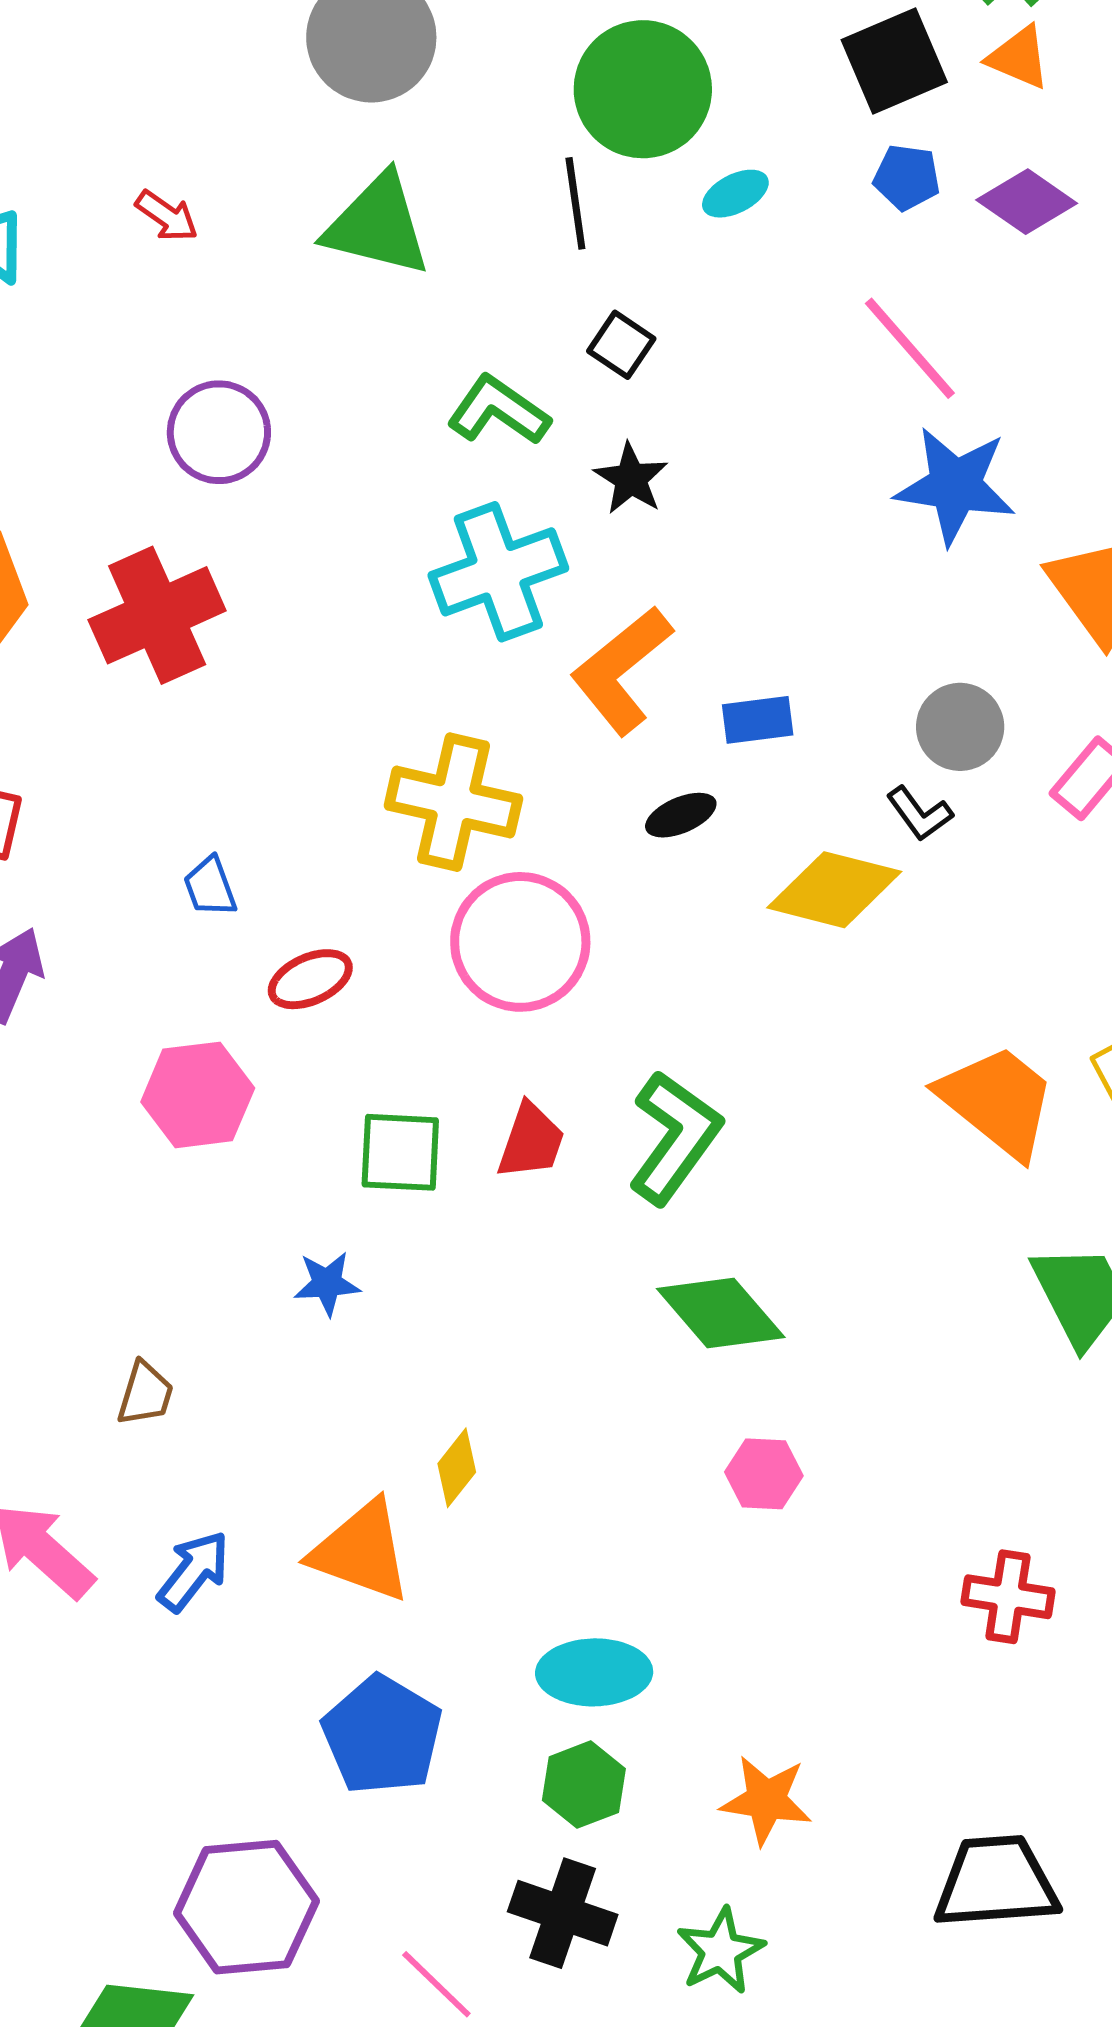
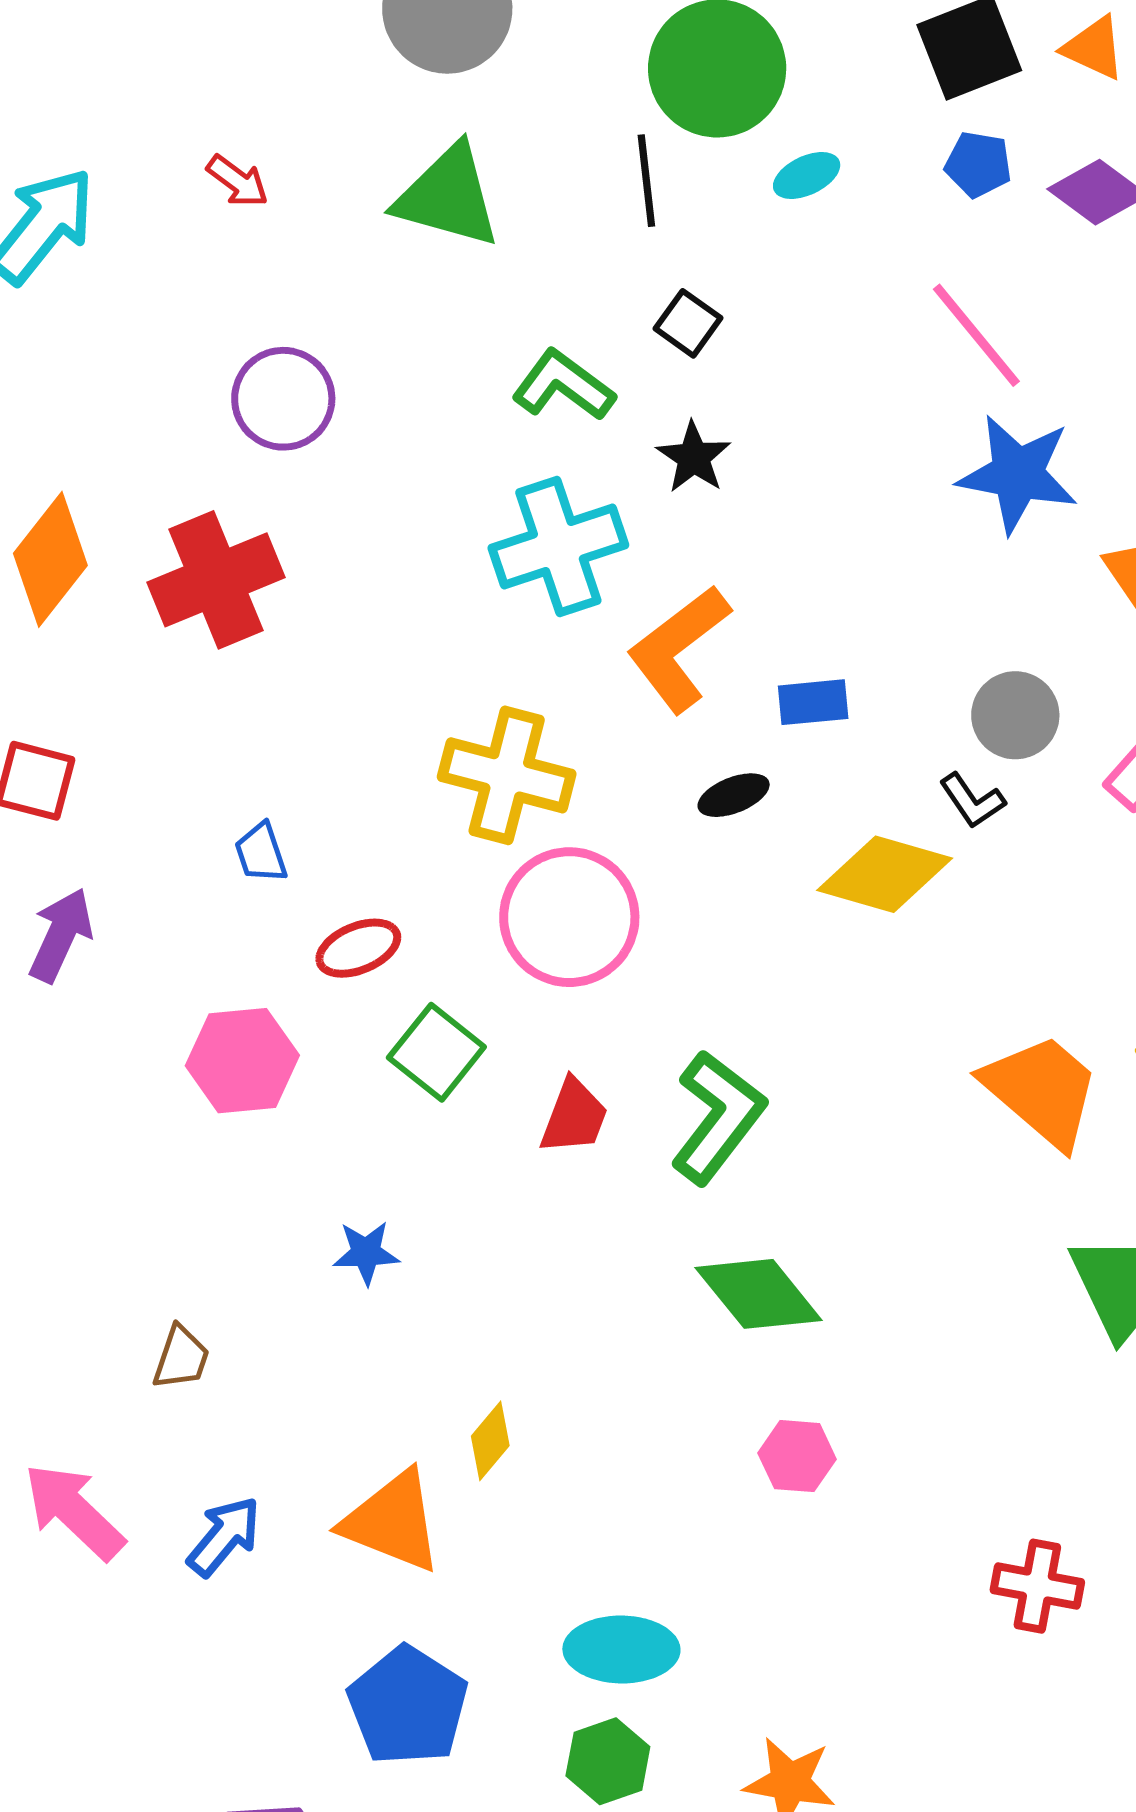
green square: (400, 1152) -> (436, 1052), moved, turned 34

